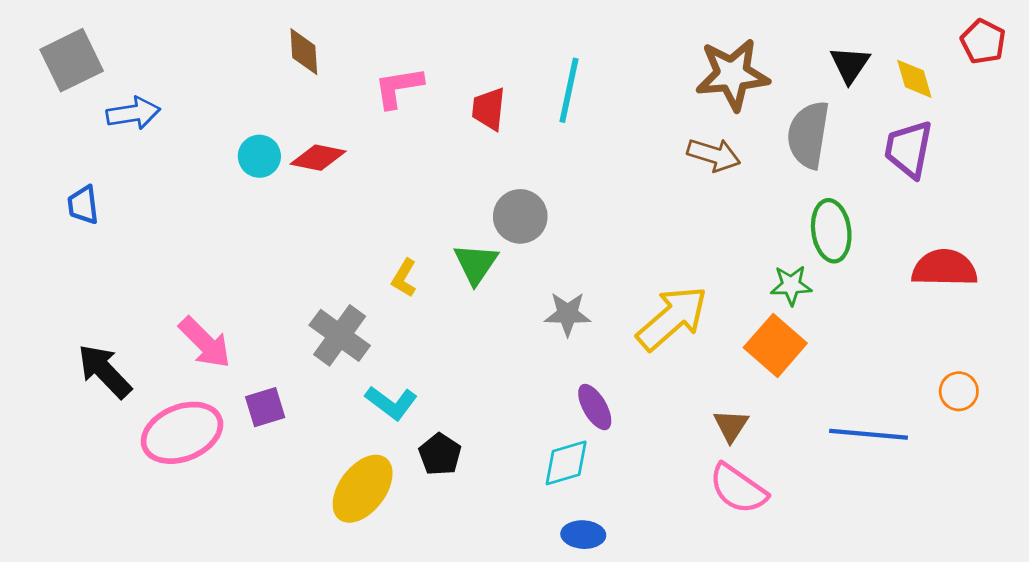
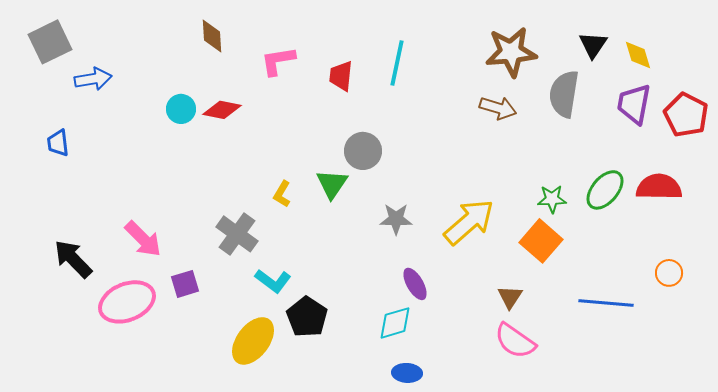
red pentagon: (983, 42) -> (686, 115), moved, size x1.4
green ellipse: (831, 231) -> (605, 190), moved, turned 48
black pentagon: (440, 454) -> (307, 317), size x1.4

